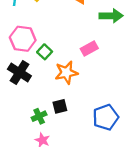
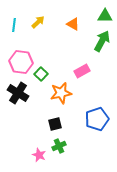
green arrow: (111, 16) -> (102, 41), turned -60
green cross: (39, 116) -> (59, 146), moved
blue pentagon: (106, 117) -> (97, 119), moved

